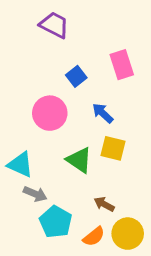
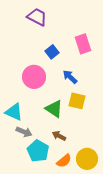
brown arrow: (104, 204) -> (59, 136), moved

